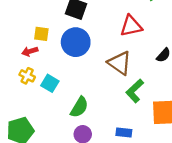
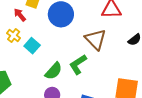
red arrow: (30, 51) -> (20, 15), turned 56
green L-shape: (135, 91) -> (78, 64), moved

